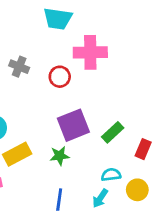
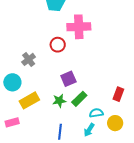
gray cross: (19, 67) -> (29, 59), moved, turned 32
purple square: (73, 125) -> (68, 79), size x0.7
green rectangle: (113, 132) -> (79, 99), moved

